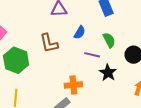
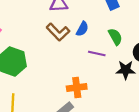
brown L-shape: (49, 43) -> (58, 32), moved, turned -30
black star: (108, 73) -> (126, 70), moved, turned -30

